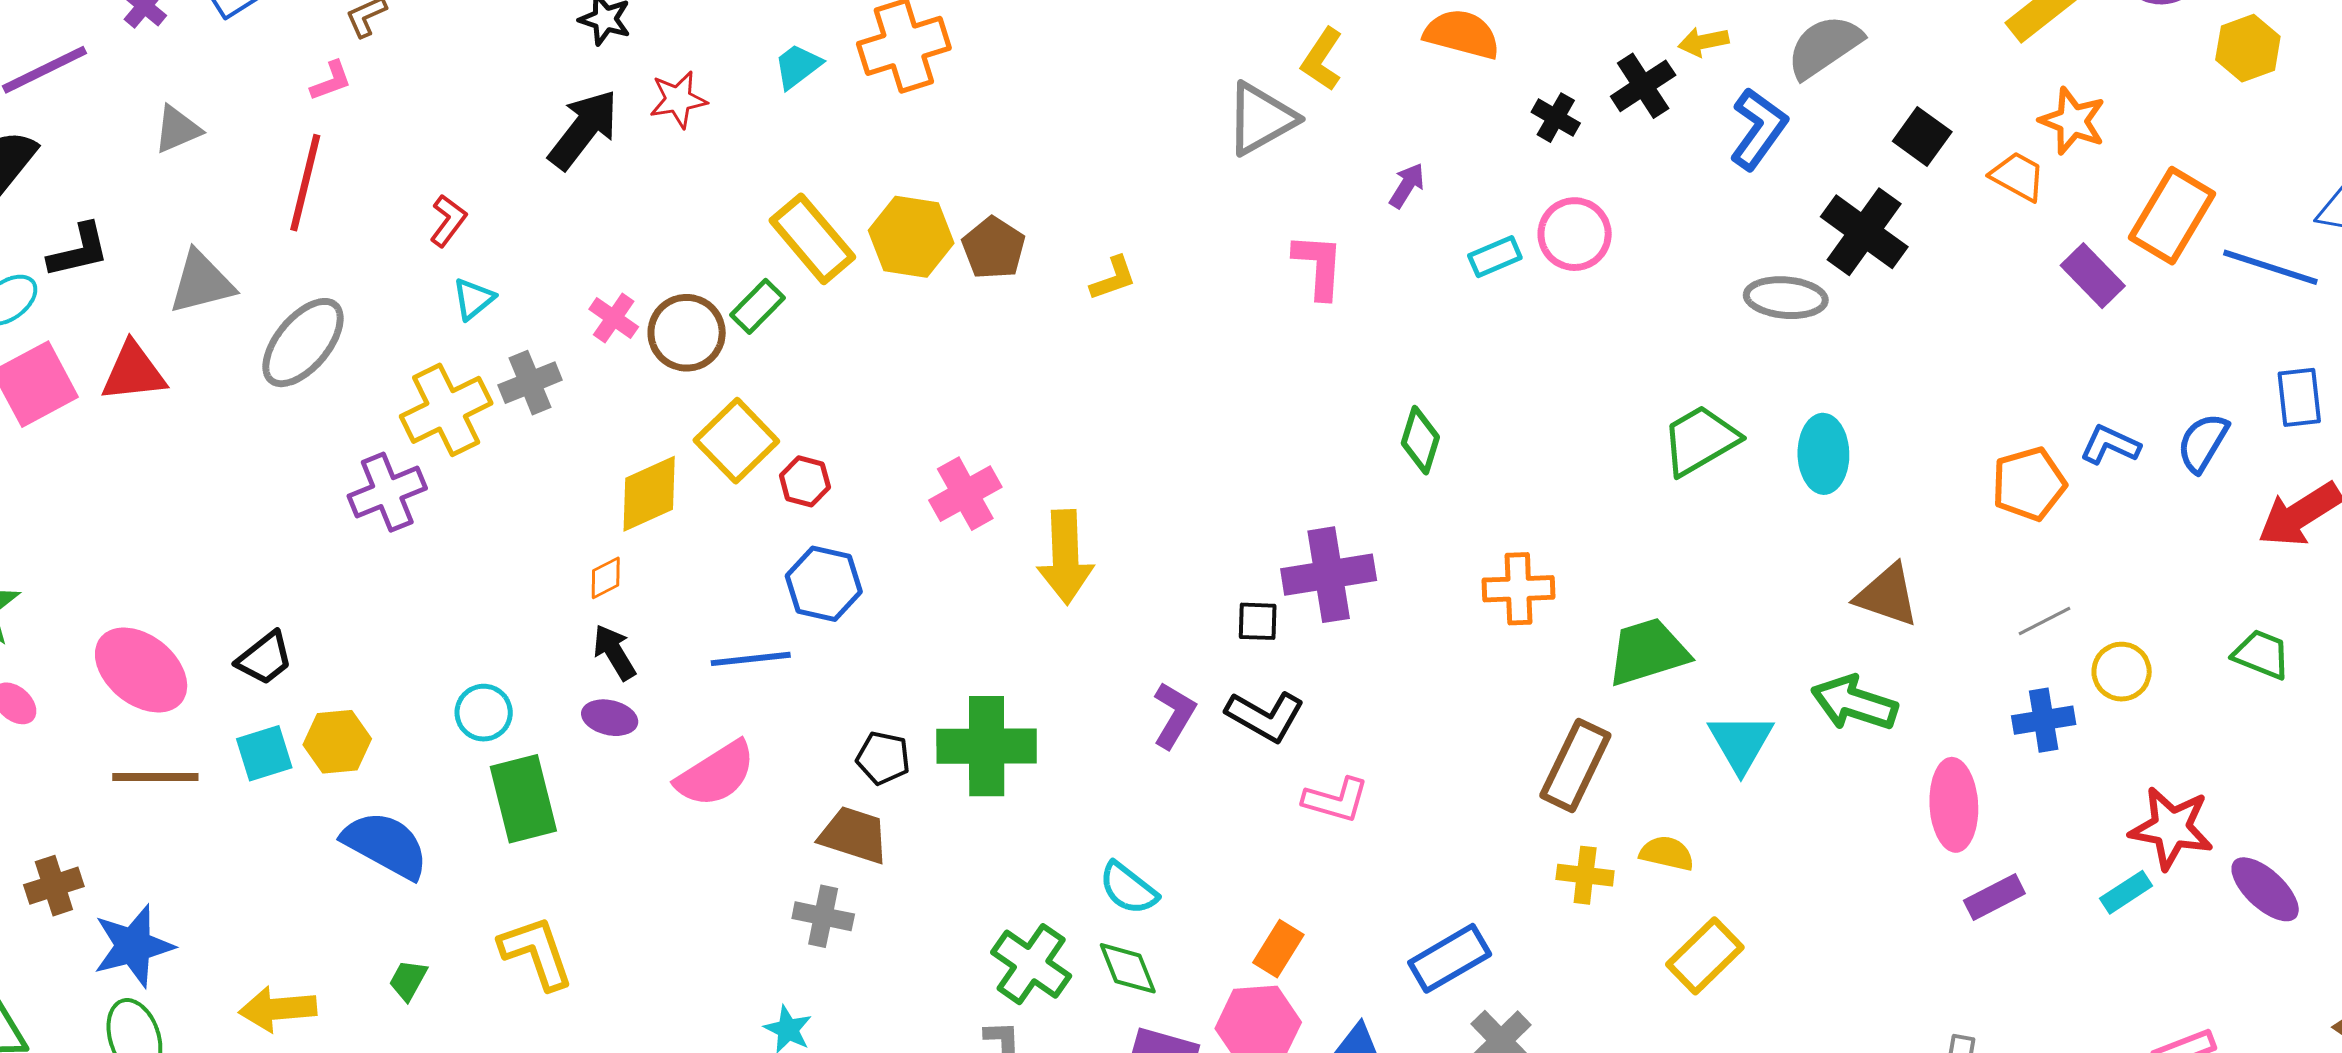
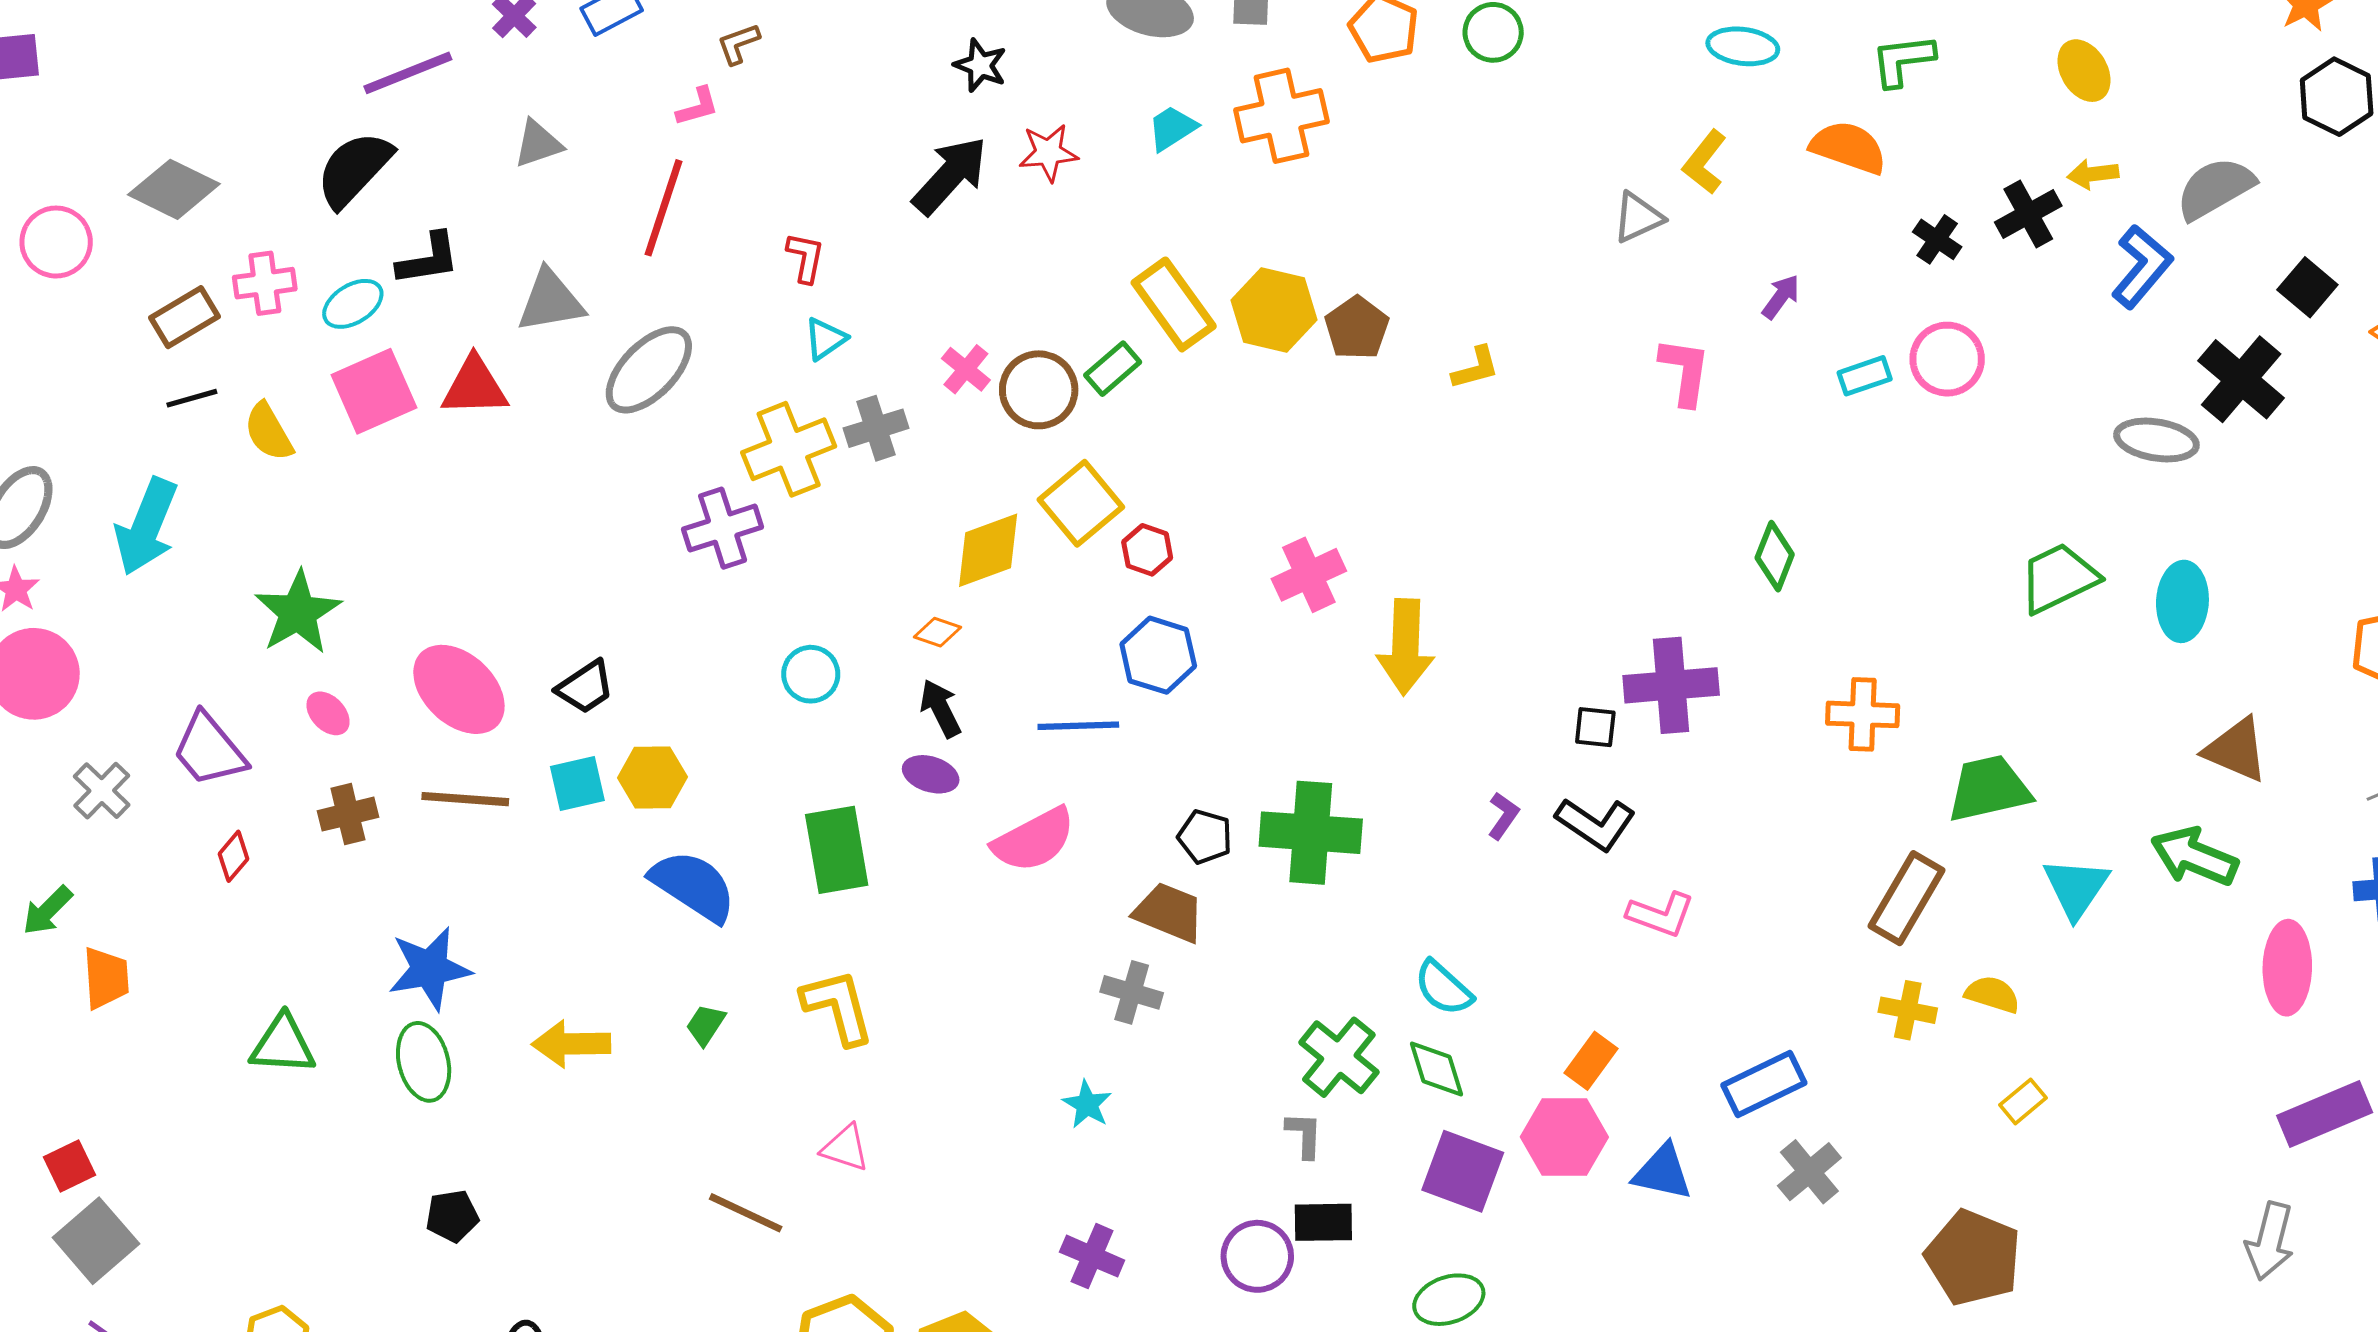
gray triangle: (1261, 119) -> (1638, 217), size x0.7
red L-shape: (448, 221) -> (806, 257), turned -30
orange diamond: (606, 578) -> (937, 632), turned 42
cyan circle: (484, 713) -> (811, 674), moved
purple L-shape: (1174, 715) -> (1503, 816), size x0.7
brown cross: (54, 886) -> (348, 814), moved
purple rectangle: (1994, 897) -> (2325, 1114), moved, size x1.5
yellow rectangle: (1705, 956) -> (2023, 1101), size x0.6

